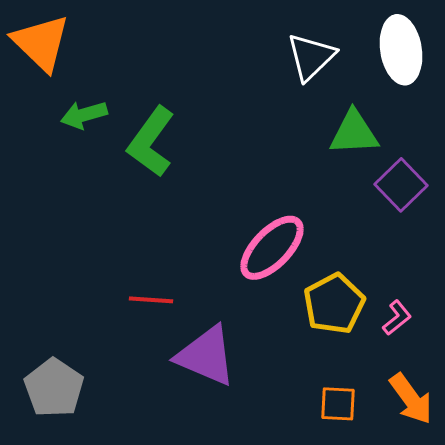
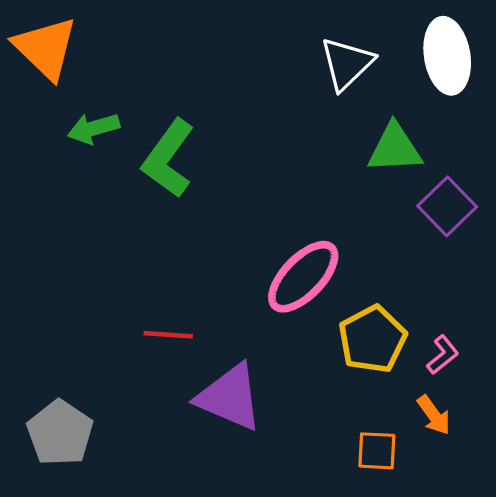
orange arrow: (411, 399) -> (434, 415), moved, size x0.7

